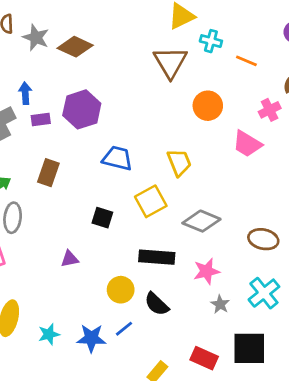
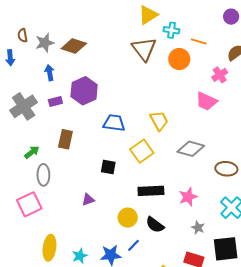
gray star: (36, 38) -> (45, 43), turned -30
blue arrow: (25, 93) -> (50, 73), moved
orange circle: (208, 106) -> (179, 59), moved
gray diamond: (201, 221) -> (191, 149), moved
gray star: (220, 304) -> (198, 228), moved

